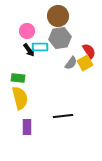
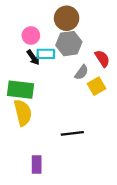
yellow square: (85, 63) -> (96, 86), moved
green rectangle: (18, 78) -> (21, 90), size x1.6
purple rectangle: (27, 127) -> (37, 164), moved

